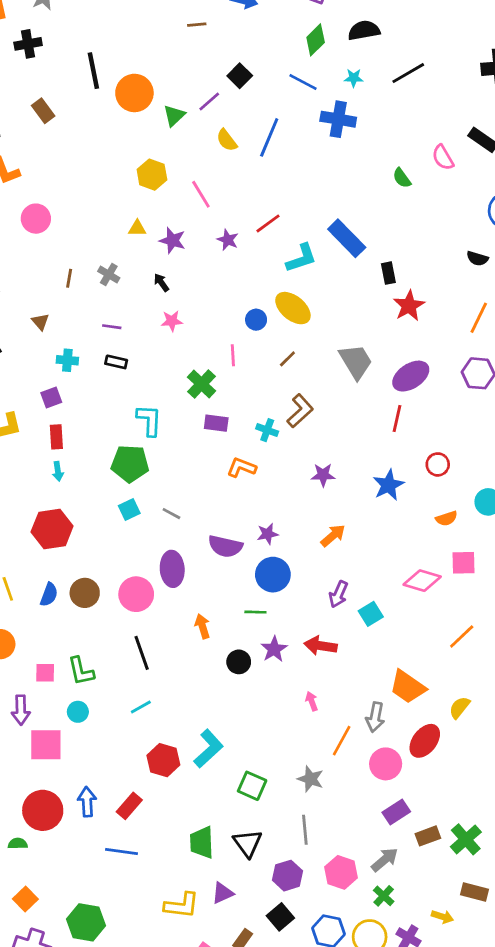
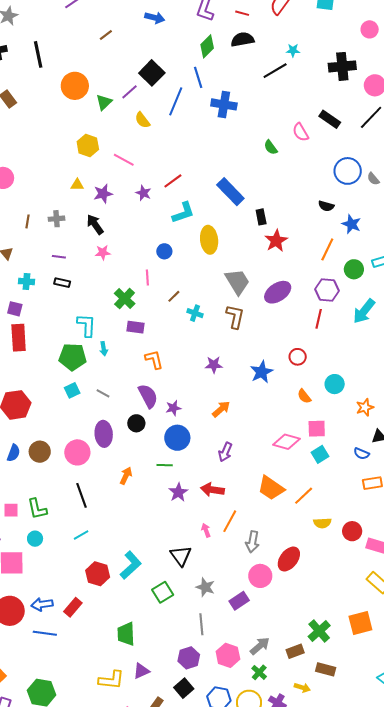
brown line: (197, 25) -> (106, 35), moved, turned -32
black line: (93, 71) -> (38, 54), moved
black square: (240, 76) -> (152, 73), size x1.4
cyan star: (354, 78) -> (293, 50), moved
blue line: (303, 82) -> (198, 77), turned 45
blue line: (269, 137) -> (176, 101), moved
pink line: (201, 194) -> (124, 160), turned -30
purple star: (172, 241) -> (103, 194), turned -30
cyan L-shape: (301, 258) -> (183, 213), moved
gray cross: (109, 275) -> (56, 219), turned -35
black arrow: (161, 283) -> (95, 224), size x1.5
yellow ellipse: (293, 308) -> (209, 240), moved, turned 44
brown line: (287, 359) -> (174, 296), moved
purple square: (51, 398) -> (15, 309), turned 35
brown L-shape: (300, 411) -> (235, 317), moved, turned -35
red line: (397, 418) -> (319, 319), moved
cyan cross: (267, 430) -> (195, 313), moved
red rectangle: (56, 437) -> (19, 338), size x1.5
orange L-shape: (241, 467) -> (154, 360), turned 55
cyan arrow: (58, 471) -> (104, 349), moved
orange semicircle: (447, 518) -> (304, 396), turned 70
purple semicircle: (225, 546) -> (148, 396), moved, turned -130
cyan square: (371, 614) -> (320, 454), moved
orange arrow: (202, 626) -> (126, 476), turned 42
orange line: (462, 636) -> (304, 496), moved
black circle: (239, 662) -> (136, 423), moved
orange trapezoid: (408, 687) -> (271, 488), moved
yellow semicircle: (459, 707) -> (322, 523), moved, turned -132
orange line: (342, 741) -> (230, 521), moved
green square: (252, 786) -> (163, 592), turned 35
blue arrow: (87, 802) -> (42, 604), turned -95
purple rectangle: (396, 812) -> (239, 601), moved
brown rectangle: (428, 836) -> (295, 651), moved
black triangle: (248, 843) -> (181, 556), moved
blue line: (122, 851) -> (45, 633), moved

